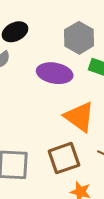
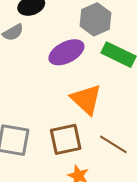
purple ellipse: (55, 73) -> (66, 52), turned -44

